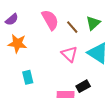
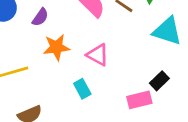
pink triangle: (69, 54) -> (98, 55), moved

